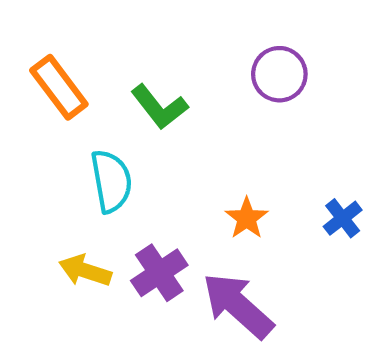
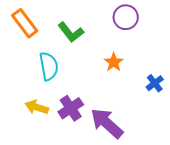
orange star: (247, 218) -> (114, 62), moved

